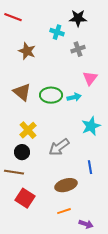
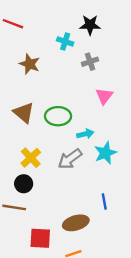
cyan arrow: (74, 97) -> (85, 134), moved
gray arrow: (59, 147) -> (70, 159), moved
red square: (25, 198) -> (40, 238), moved, turned -30

